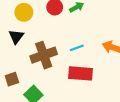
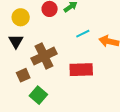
cyan line: (77, 48) -> (83, 34), moved
brown square: (12, 79) -> (23, 75), moved

